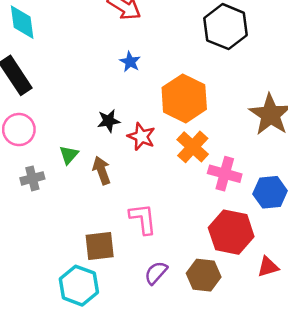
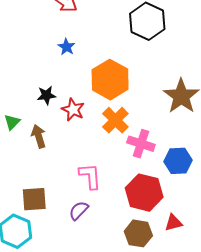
pink L-shape: (143, 219) -> (90, 176), moved
purple semicircle: (156, 273) -> (79, 211), moved
brown hexagon: (204, 275) -> (138, 233), moved

